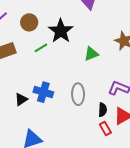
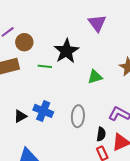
brown circle: (29, 22) -> (24, 42), moved
green line: (41, 48) -> (45, 66), turned 32

